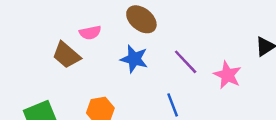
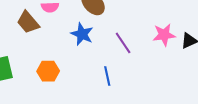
pink star: (227, 75) -> (164, 35), moved, turned 30

